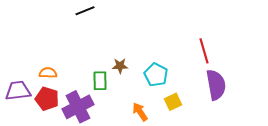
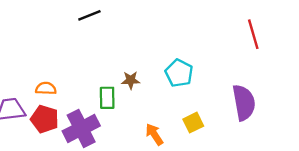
red line: (204, 51) -> (253, 34), moved
cyan pentagon: (156, 75) -> (179, 73), moved

